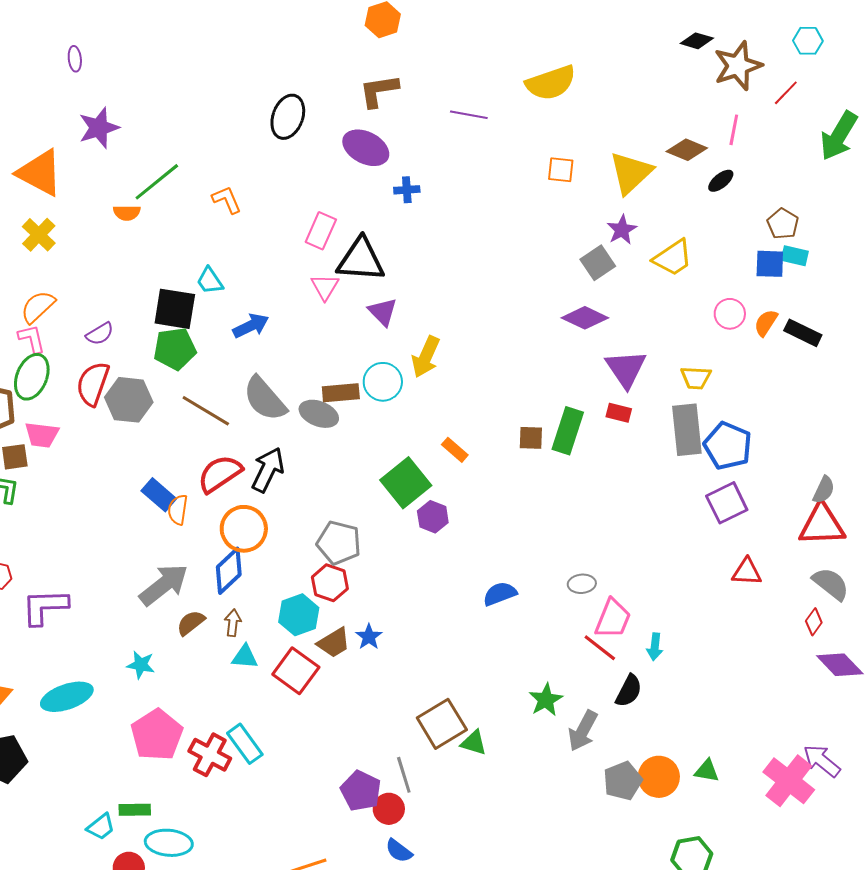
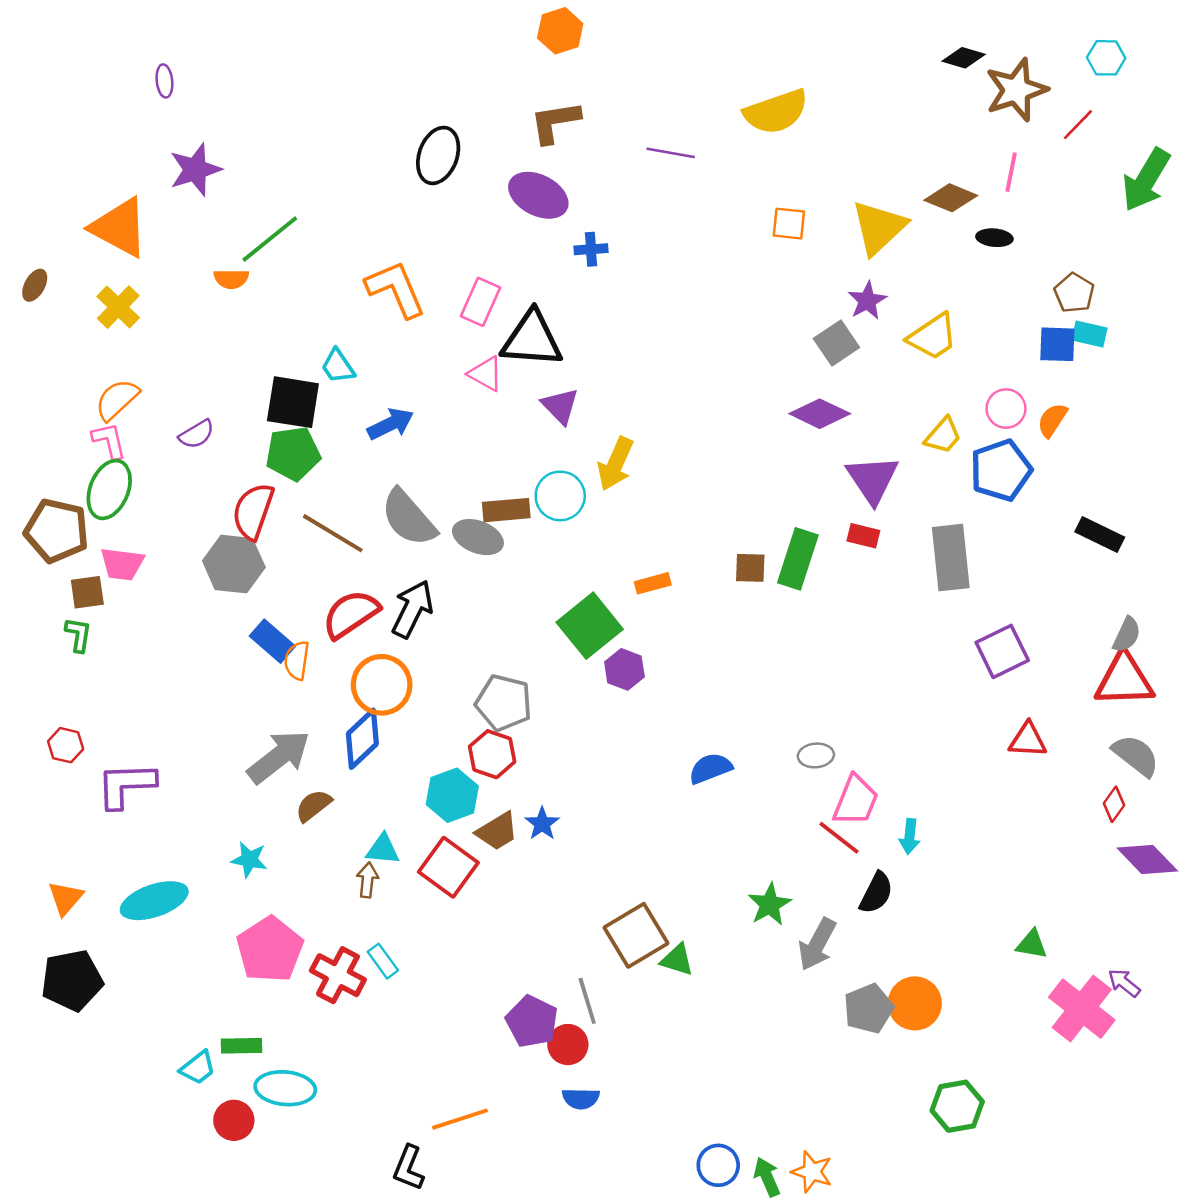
black ellipse: (721, 181) -> (994, 238), turned 44
orange L-shape: (227, 200) -> (396, 289), moved, size x1.6
pink triangle: (325, 287) -> (486, 374), turned -32
black rectangle: (803, 333) -> (1100, 534), moved
yellow trapezoid: (696, 378) -> (943, 436), moved, turned -52
red semicircle: (93, 384) -> (253, 511), moved
gray hexagon: (129, 400) -> (234, 564), moved
blue pentagon: (728, 446) -> (1001, 470), moved, turned 30
orange rectangle: (455, 450) -> (653, 583), turned -56
brown arrow: (233, 623) -> (367, 880), moved
cyan rectangle: (245, 744) -> (383, 961), size x0.7
purple arrow: (822, 761) -> (1124, 983), size x0.7
green triangle: (707, 771) -> (1032, 944), moved
blue semicircle: (399, 851) -> (581, 1098), turned -36

